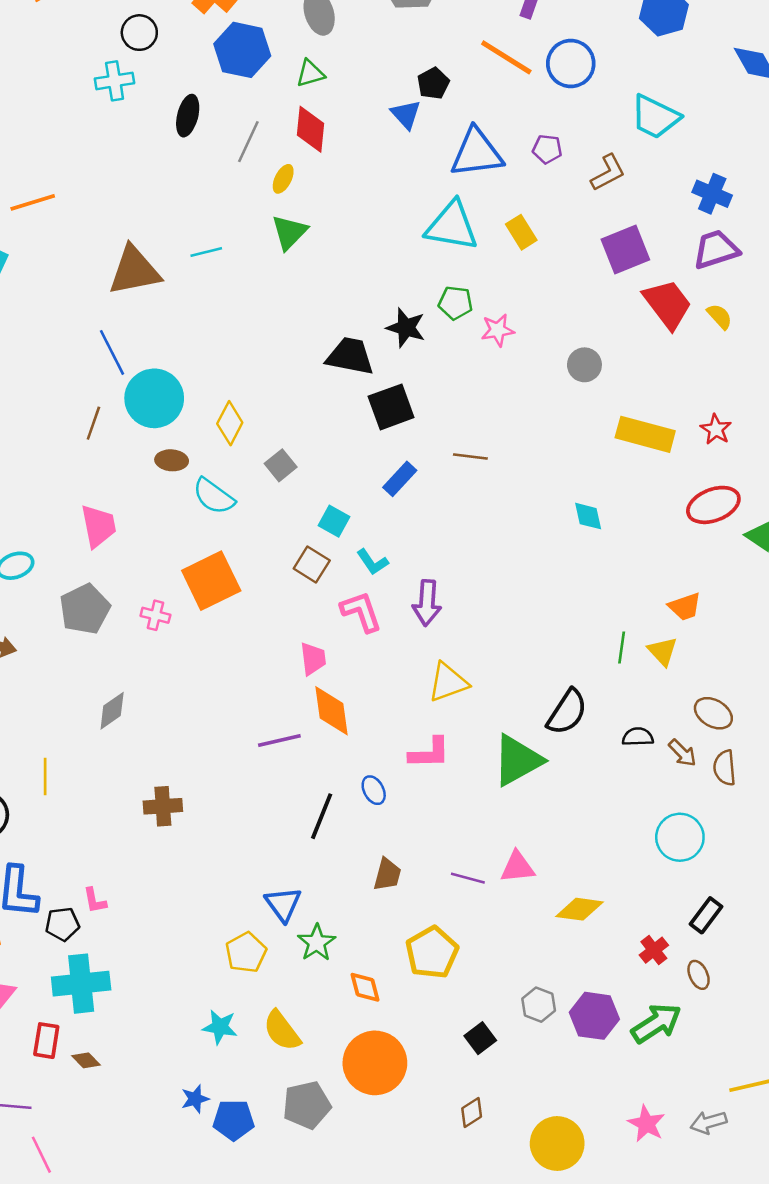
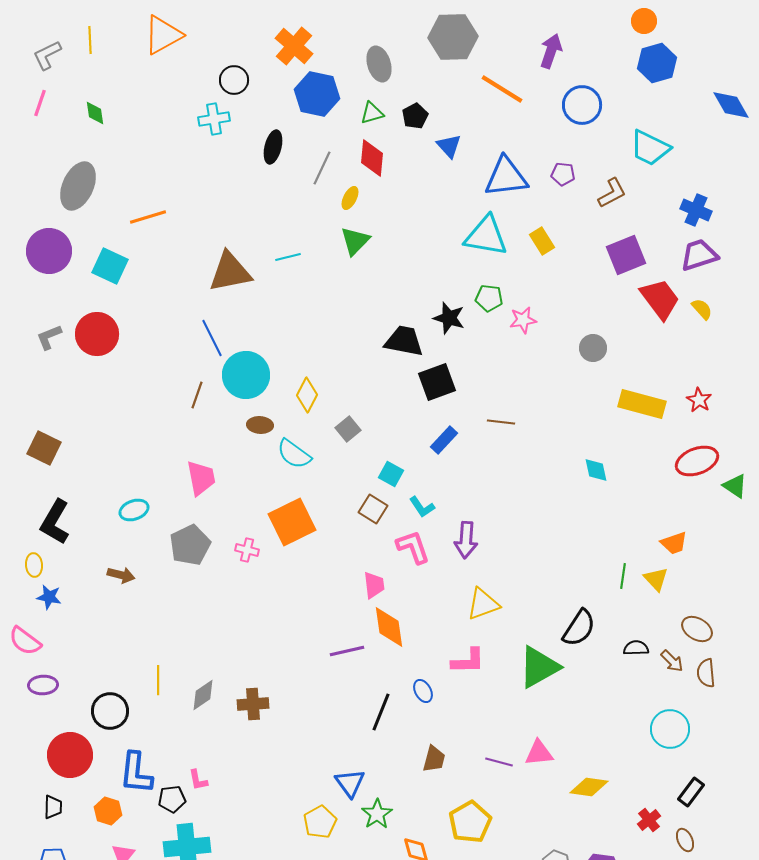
orange line: (506, 57) -> (502, 89), moved
black pentagon: (433, 83) -> (415, 116), moved
gray diamond: (112, 711) -> (203, 695), moved

